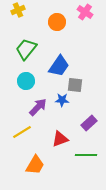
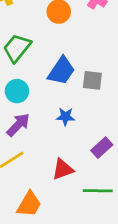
gray square: (75, 85) -> (92, 80), moved
purple arrow: (38, 107) -> (18, 125), moved

